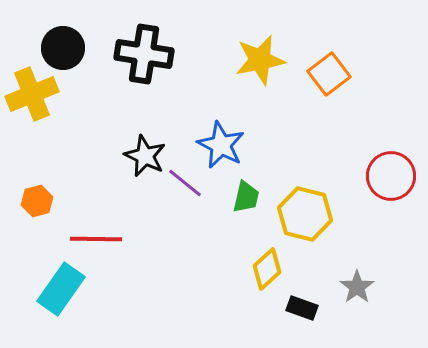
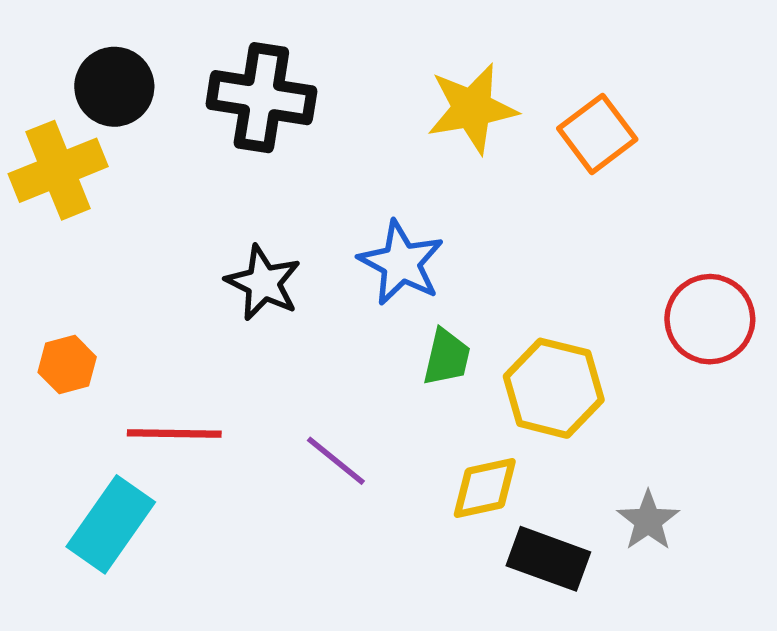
purple line: (185, 183) -> (336, 461), moved
yellow diamond: (267, 269) -> (485, 488), turned 30
black rectangle: (302, 308) -> (548, 559), size x1.4

